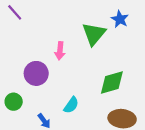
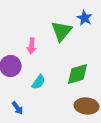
cyan semicircle: (71, 105) -> (39, 82), moved

